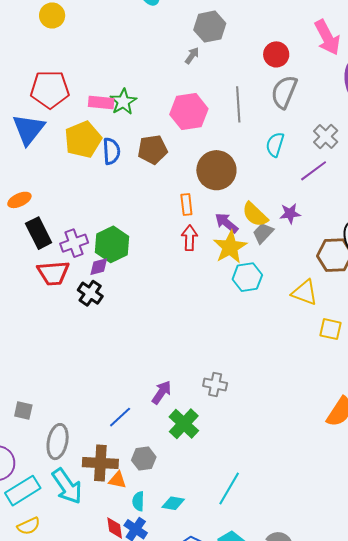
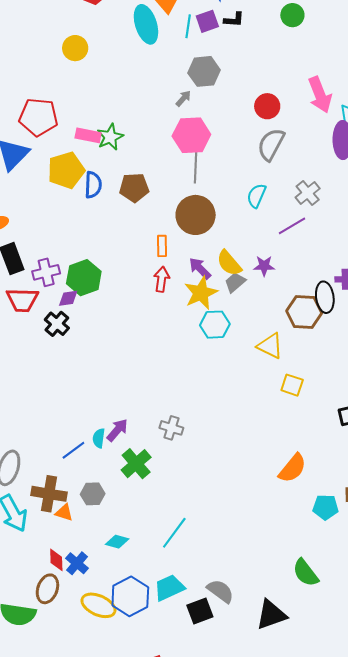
yellow circle: (52, 15) -> (75, 48), moved
gray line: (238, 104) -> (196, 165), moved
pink hexagon: (189, 112) -> (191, 135), moved
cyan semicircle: (138, 501) -> (99, 438), moved

